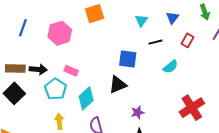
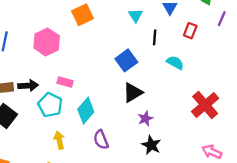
black line: (155, 42) -> (155, 37), turned -64
blue square: (128, 59) -> (126, 60), turned -36
cyan semicircle: (170, 67) -> (175, 63), turned -105
black triangle: (118, 85) -> (133, 93), moved

